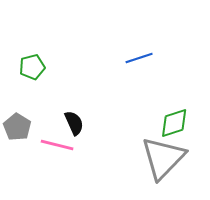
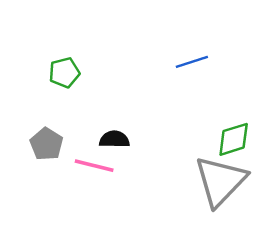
black semicircle: (74, 123) -> (114, 139), turned -65

